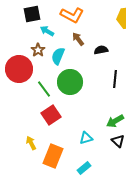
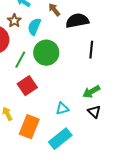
black semicircle: (101, 50) -> (77, 21), size x1.6
green line: (44, 89) -> (20, 60), turned 66
cyan rectangle: (84, 168) -> (60, 139), size x1.6

